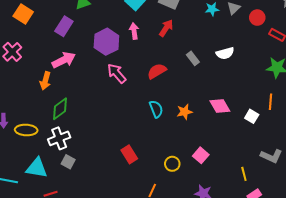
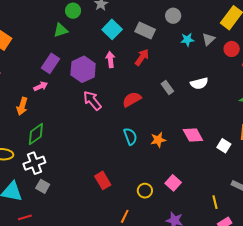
purple rectangle: (64, 26) -> (51, 63), moved
pink arrow: (64, 60) -> (41, 86), size x0.6

